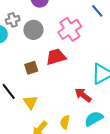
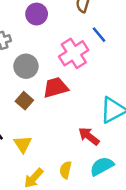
blue line: (97, 11) -> (99, 35), moved
gray circle: (33, 30) -> (26, 66), moved
brown square: (31, 68) -> (24, 101), turned -32

